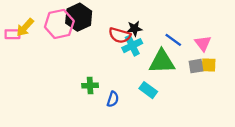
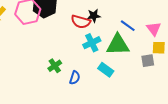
cyan cross: (132, 46) -> (92, 43), moved
gray square: (196, 66) -> (148, 61), moved
green cross: (90, 85) -> (55, 66), turned -32

